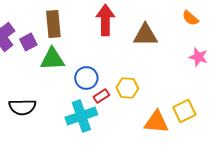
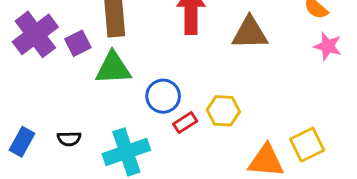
pink star: (198, 57) -> (328, 46), moved
black semicircle: (22, 107) -> (69, 139), size x0.6
cyan cross: (81, 116) -> (126, 152), moved

